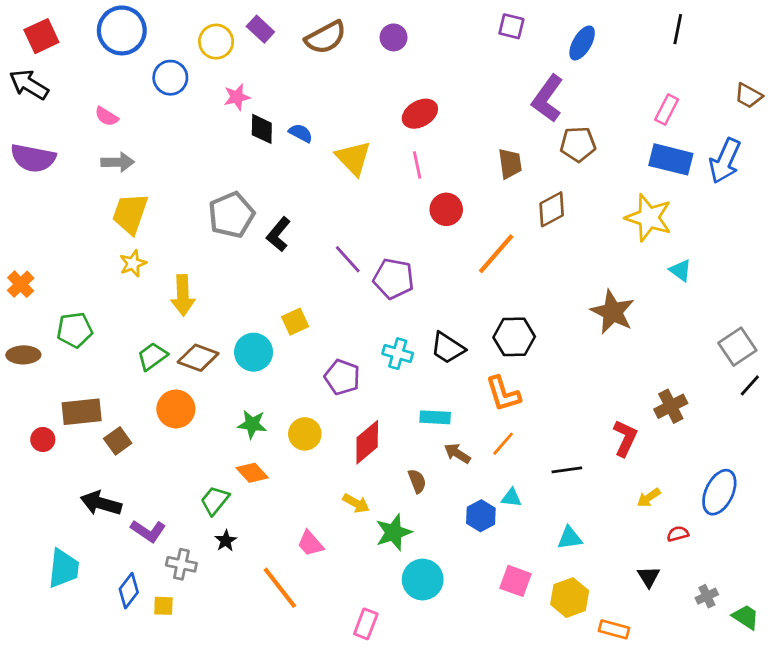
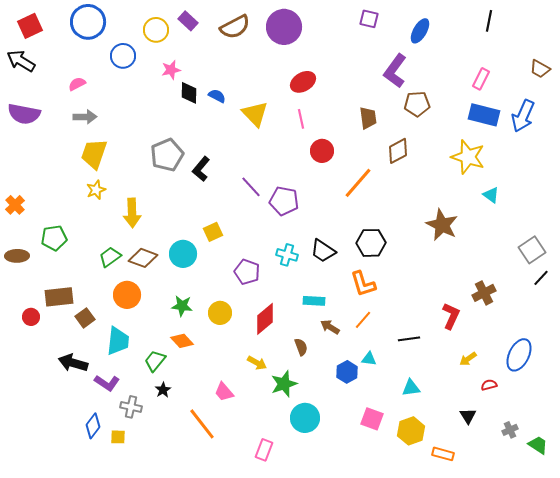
purple circle: (394, 37) -> (284, 27), size x1.8
pink semicircle: (107, 116) -> (77, 84), turned 120
cyan trapezoid: (64, 568) -> (118, 341), moved

